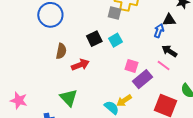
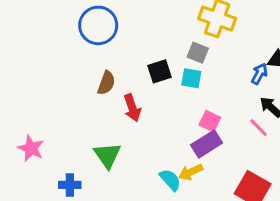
gray square: (114, 13) -> (198, 53), moved
cyan square: (115, 40) -> (191, 78), turned 32
red arrow: (80, 65) -> (132, 108), turned 84
purple rectangle: (142, 79) -> (207, 144), moved

